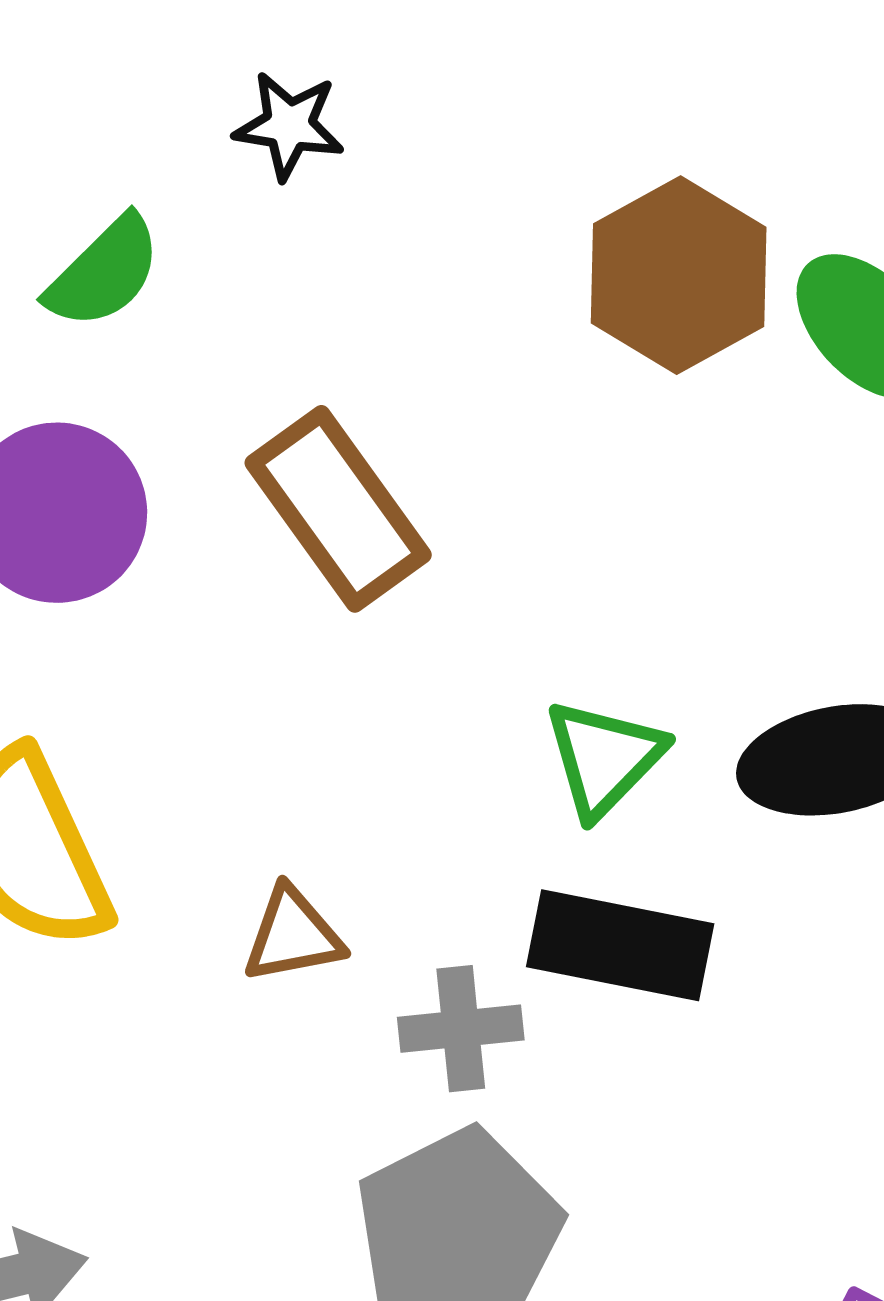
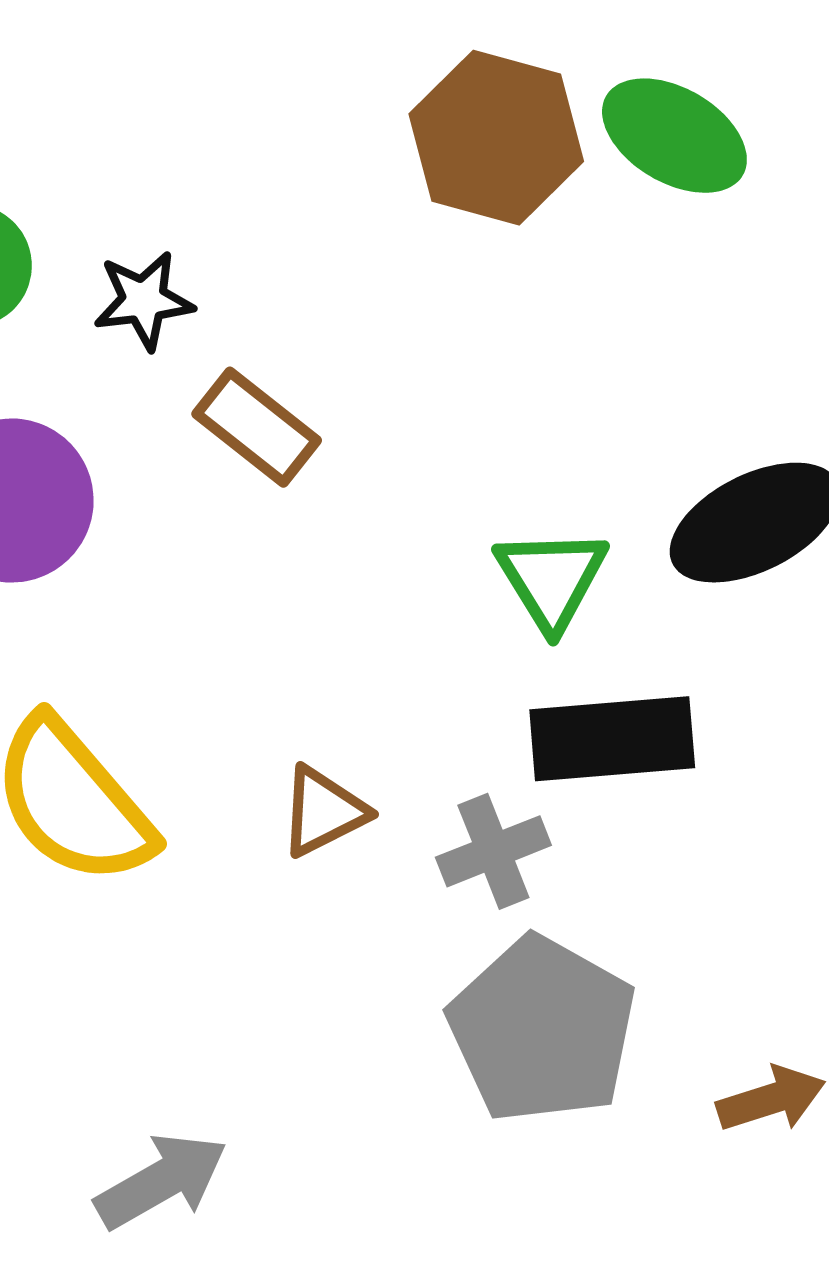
black star: (289, 126) -> (144, 300), moved
brown rectangle: (338, 509) -> (257, 427), size x0.7

